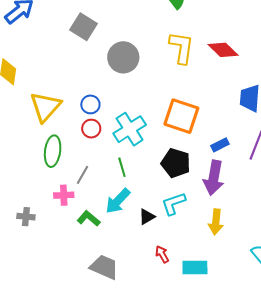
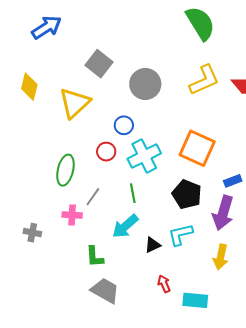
gray square: (83, 27) -> (99, 64), moved
yellow L-shape: (182, 48) -> (204, 80), turned 52
blue circle: (90, 104) -> (124, 125), moved
yellow triangle: (45, 107) -> (75, 103), moved
green L-shape: (89, 218) -> (95, 257), moved, turned -140

